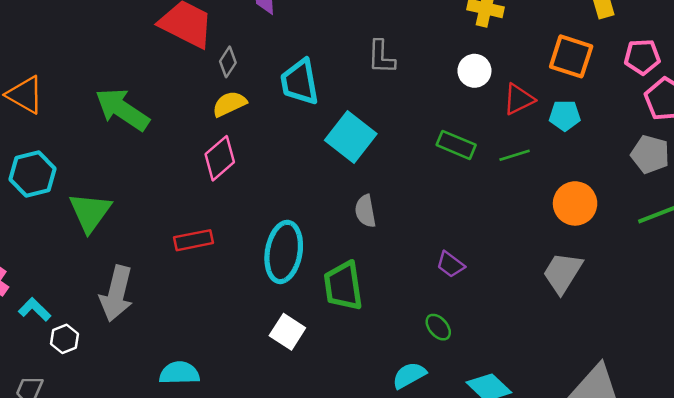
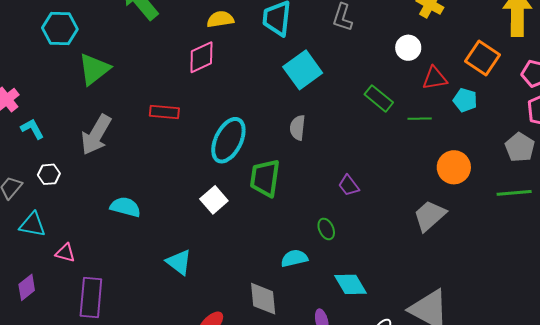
white hexagon: (64, 339) -> (49, 174), moved

